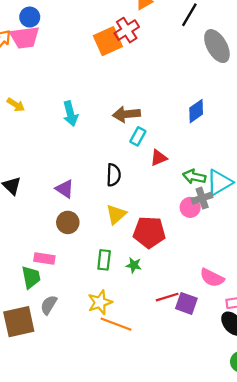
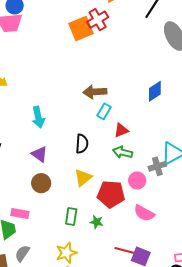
cyan arrow: (70, 114) -> (38, 117), moved
green arrow: (194, 177) -> (122, 152), moved
pink circle: (190, 207) -> (137, 180), moved
pink semicircle: (212, 278) -> (144, 213), moved
red line: (167, 297) -> (124, 250), turned 30

